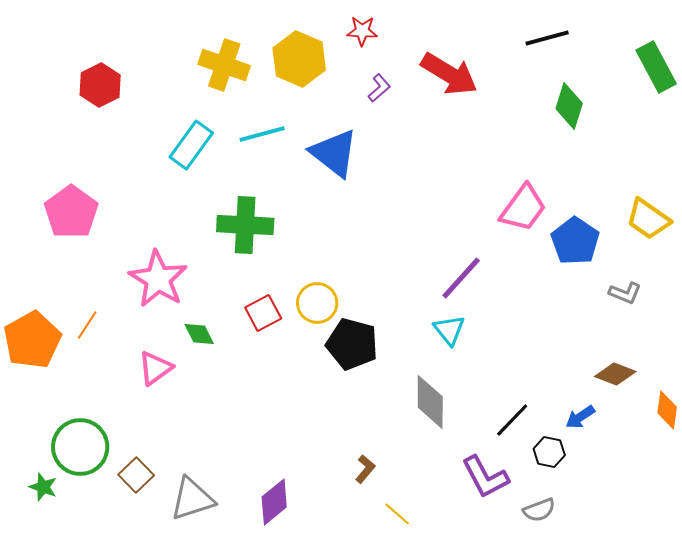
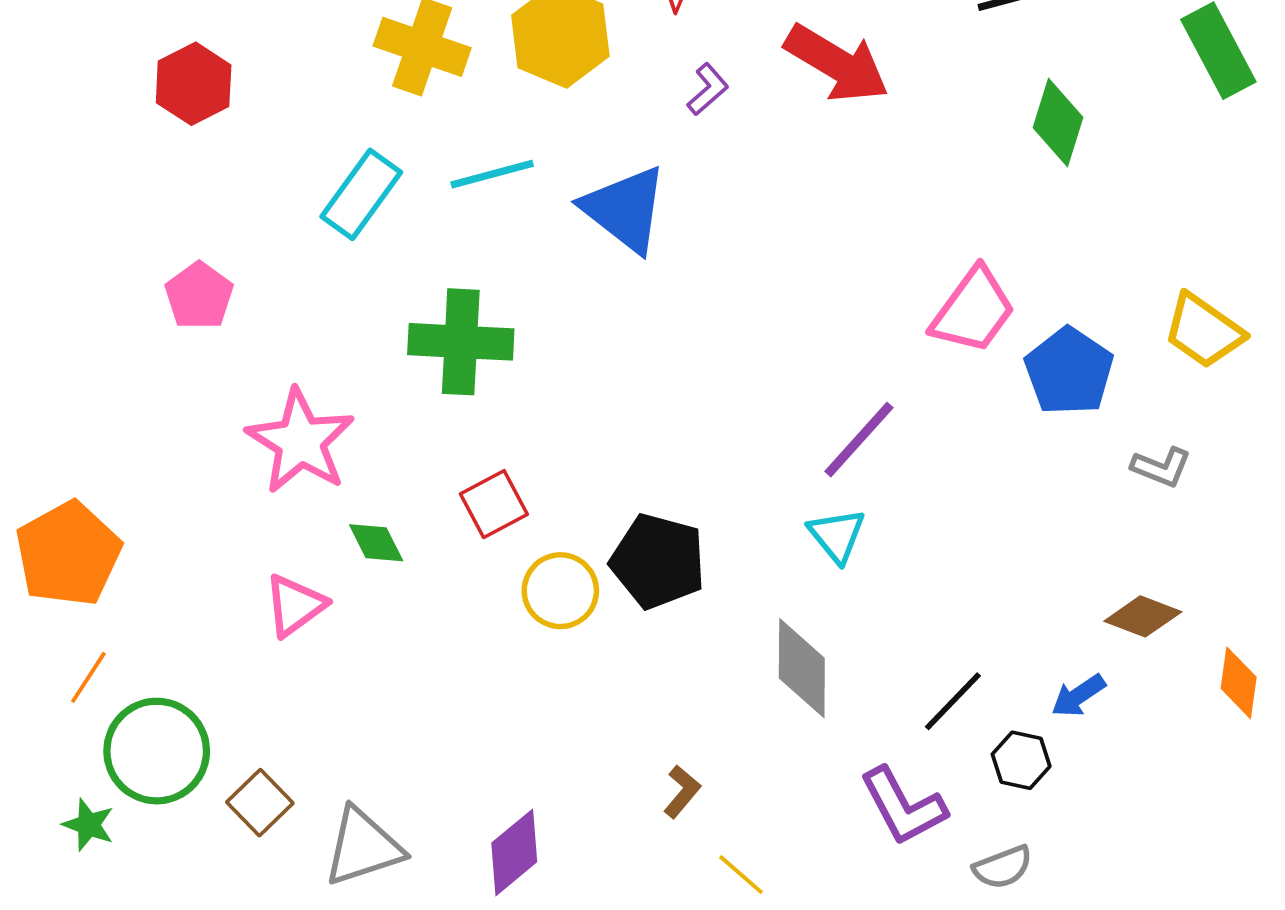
pink pentagon: (71, 212) -> (199, 296), moved, size x0.7
yellow circle: (317, 303) -> (560, 591), moved
orange line: (87, 325) -> (88, 677), moved

